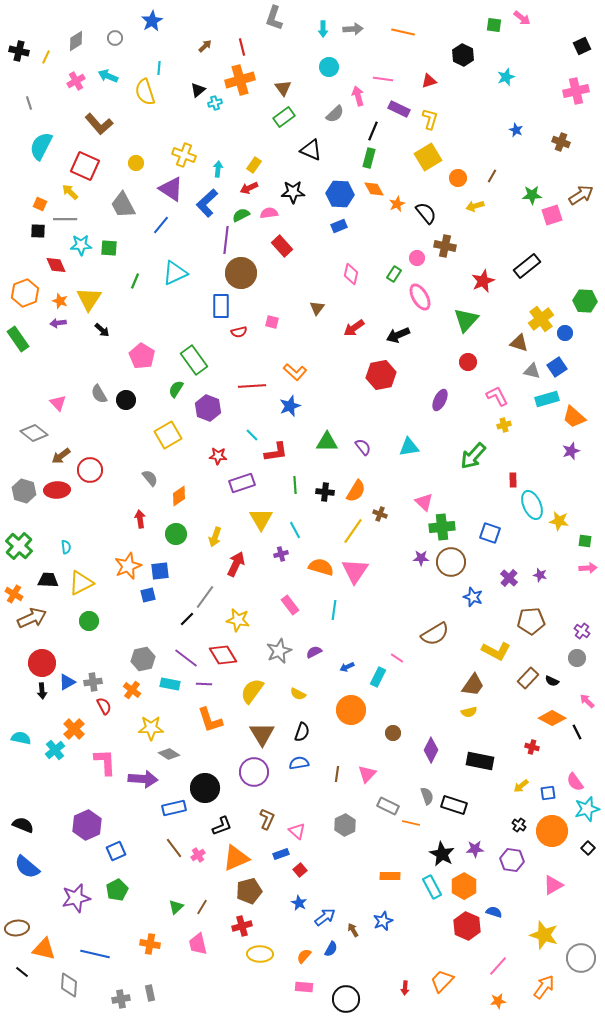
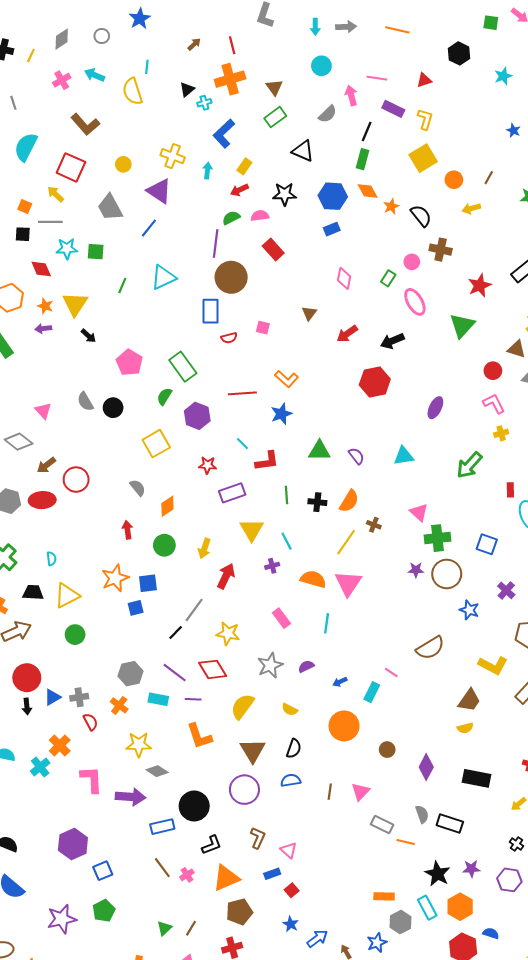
blue L-shape: (207, 203) -> (224, 134), moved
red circle: (468, 362) -> (493, 371), moved
gray hexagon: (345, 825) -> (401, 922), moved

